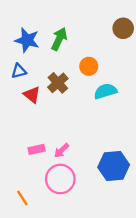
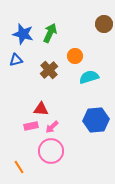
red triangle: (32, 95) -> (41, 109), moved, turned -35
blue hexagon: (114, 166) -> (96, 120), moved

